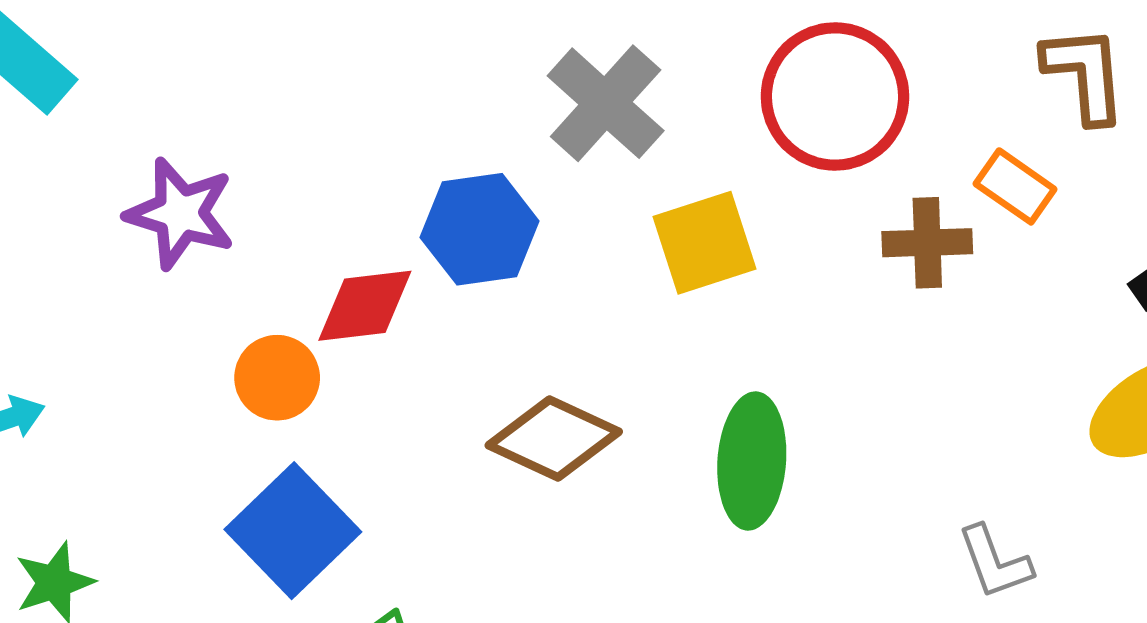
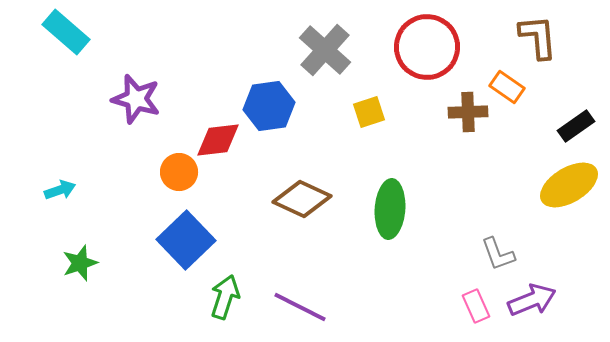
yellow square: (705, 243) -> (369, 112), size x0.7

